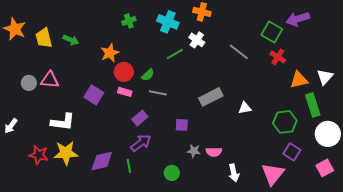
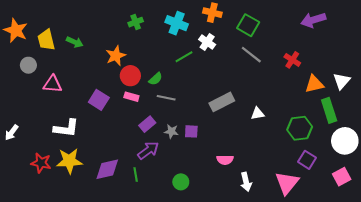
green square: (272, 32) -> (248, 25), moved
gray circle: (29, 83) -> (28, 65), moved
gray star: (194, 151) -> (171, 131), moved

